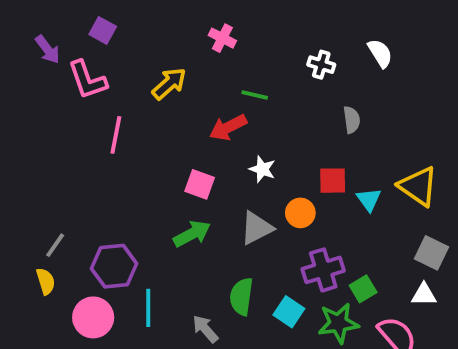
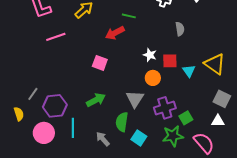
pink line: (116, 135) -> (56, 37), turned 60
white star: (262, 169) -> (150, 55), moved
gray triangle: (257, 228) -> (135, 99), moved, turned -30
green arrow: (192, 234) -> (96, 100), moved
gray line: (55, 245) -> (33, 94), moved
cyan square: (289, 312) -> (139, 138), moved

